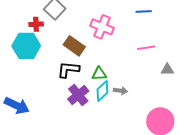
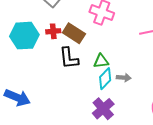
red cross: (36, 24) -> (53, 31), moved
black L-shape: (68, 70) -> (69, 58), turned -100
purple cross: (78, 95) -> (103, 109), moved

